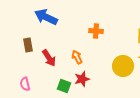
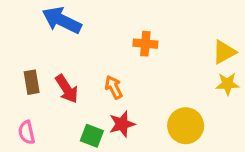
brown rectangle: (28, 45) -> (32, 82), moved
yellow circle: (123, 66) -> (186, 126), moved

